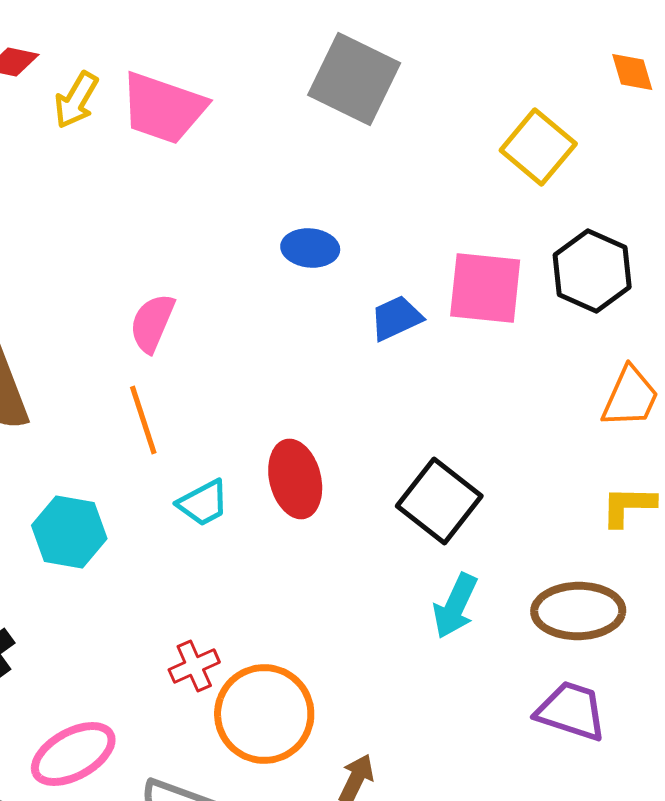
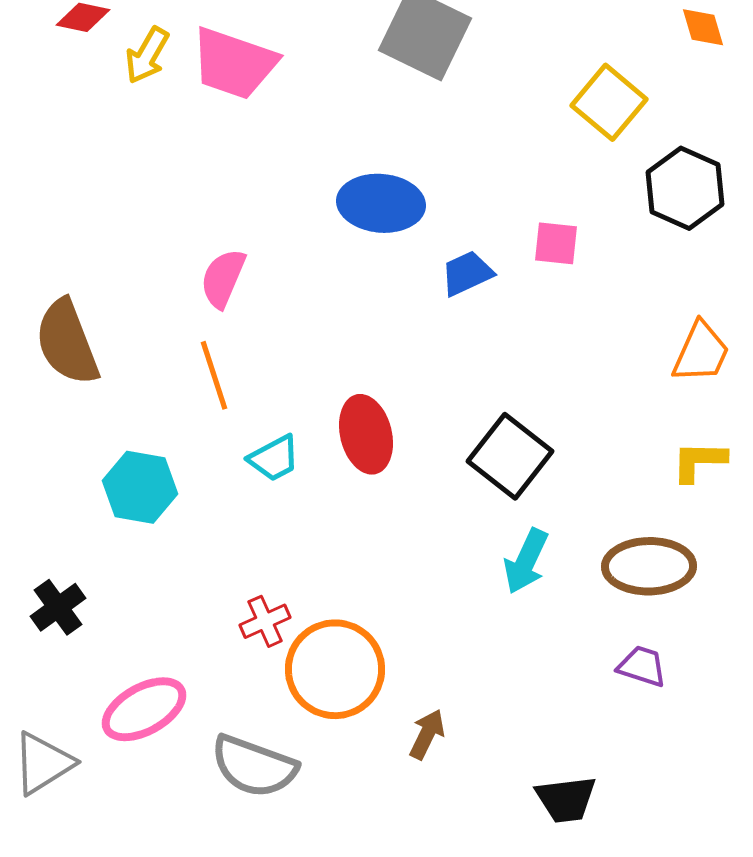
blue ellipse: (310, 248) -> (381, 203), size x1.5
black hexagon: (592, 271) -> (685, 188), moved
pink square: (485, 288) -> (556, 243), size x0.6
purple trapezoid: (571, 711) -> (642, 666), size x0.7

